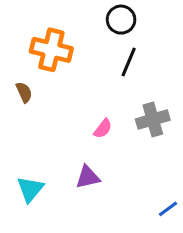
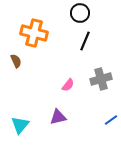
blue line: (168, 209) -> (111, 120), moved

